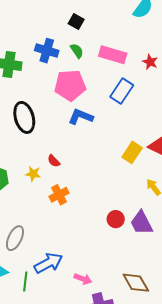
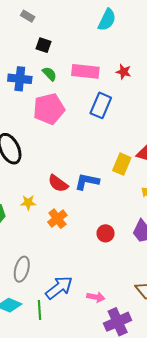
blue L-shape: (81, 117) -> (87, 182), moved
red semicircle: (54, 161) -> (58, 183), moved, size x1.5
red circle: (116, 219) -> (106, 233), moved

